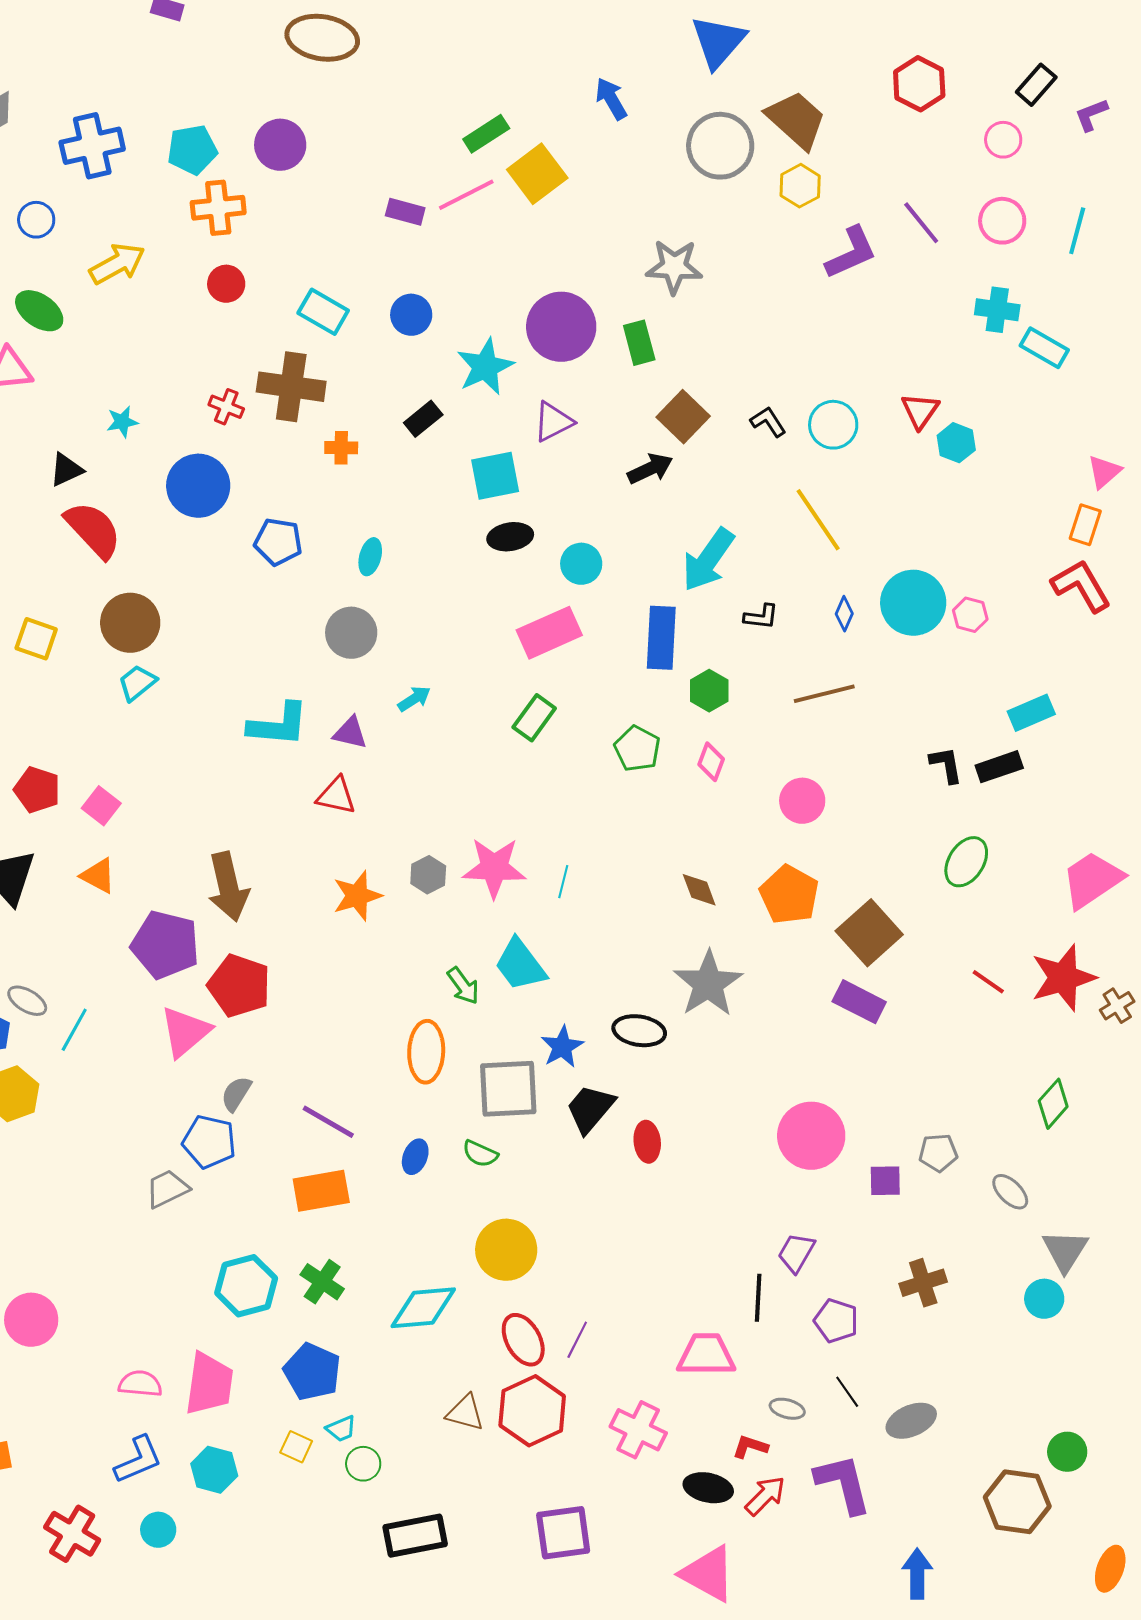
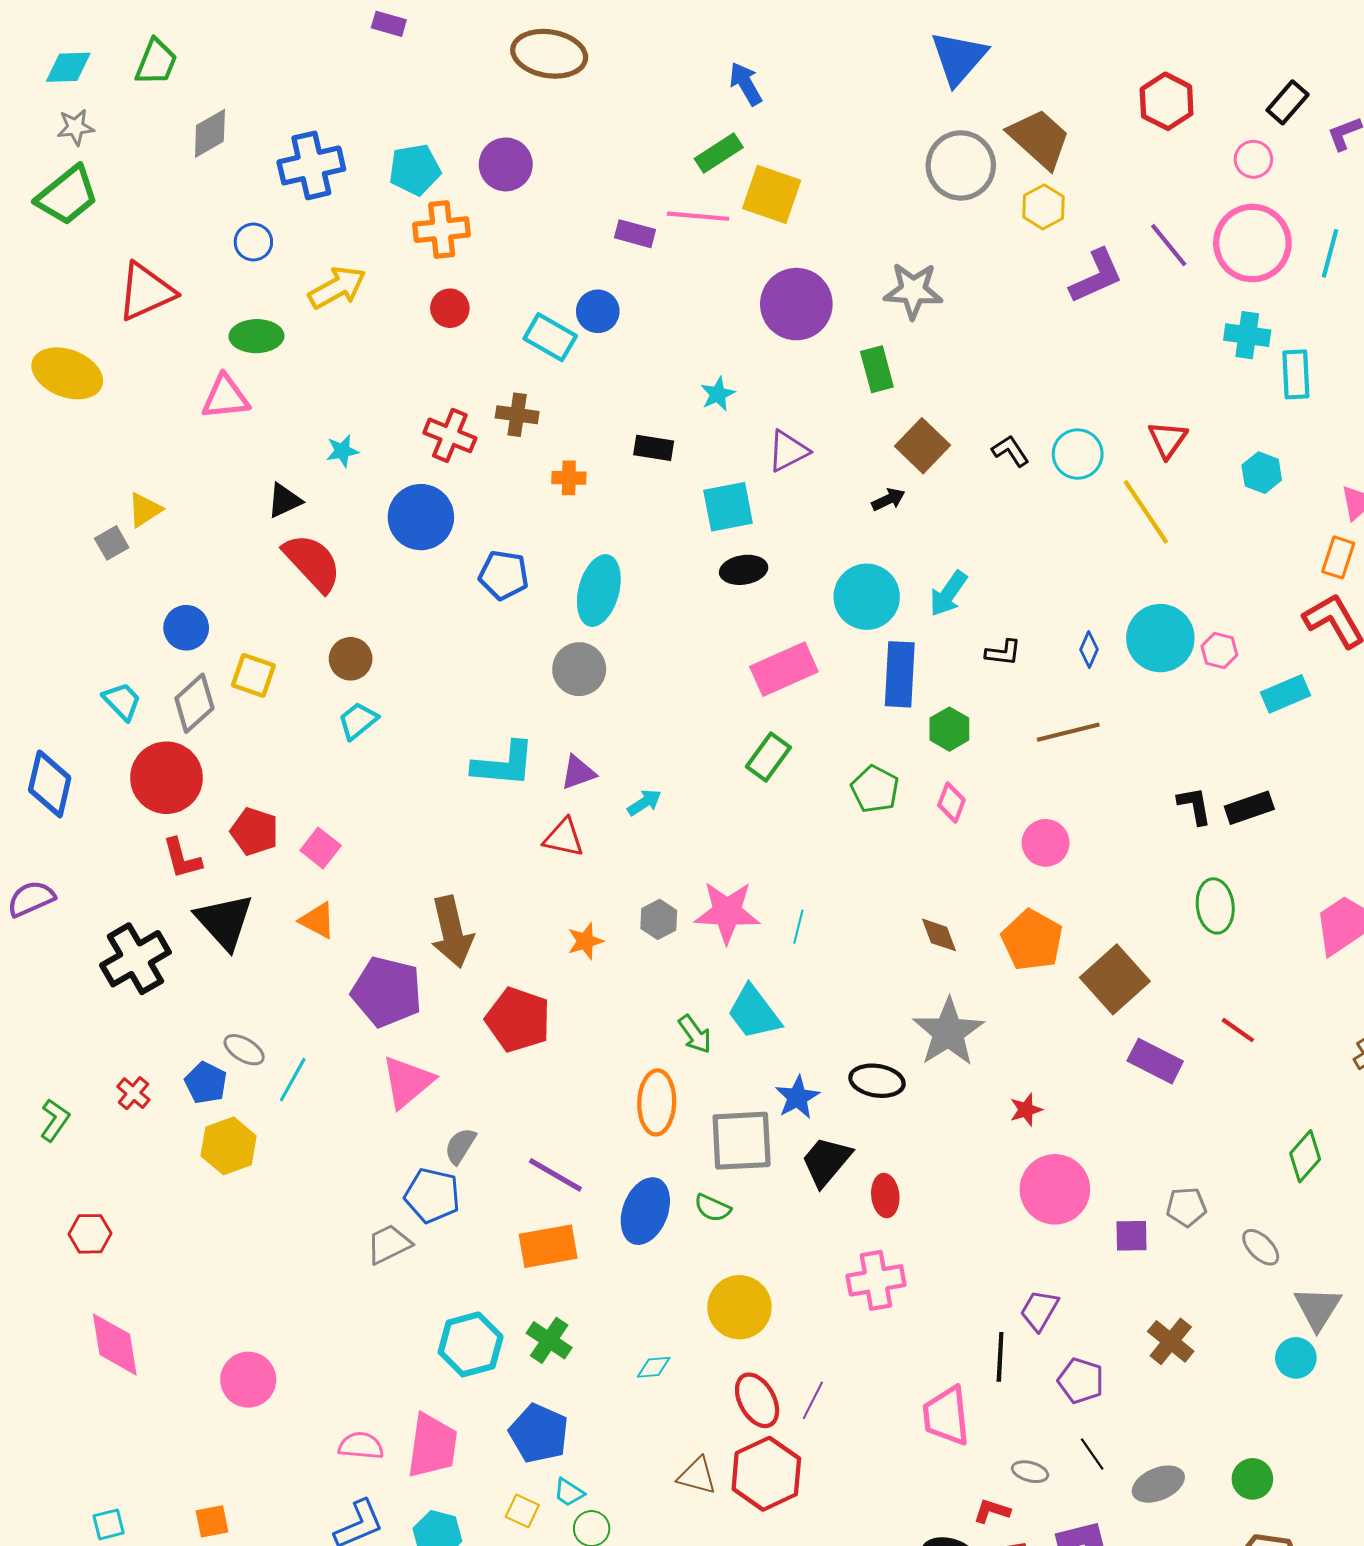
blue arrow: (611, 99) -> (746, 84), moved
yellow square: (537, 174) -> (772, 194), turned -34
pink line: (466, 195) -> (698, 216), turned 32
pink circle: (1002, 221) -> (1252, 243), size x1.6
green ellipse: (39, 311) -> (256, 336), turned -36
blue circle: (411, 315) -> (598, 311), moved
purple circle: (561, 327) -> (796, 304), moved
cyan rectangle: (1044, 348) -> (1296, 374), turned 57
cyan star: (485, 367) -> (718, 394), size x0.6
brown cross: (291, 387) -> (517, 415), size x0.6
red cross: (226, 407) -> (450, 435), size x1.4
black rectangle: (423, 419) -> (654, 448), turned 48
cyan hexagon: (956, 443) -> (1262, 473), moved
black arrow: (650, 469) -> (888, 500), size x0.7
yellow line: (818, 520) -> (1146, 512), moved
cyan ellipse: (370, 557) -> (599, 591), size x1.8
cyan arrow: (708, 560) -> (948, 594), size x0.7
cyan circle: (581, 564) -> (867, 597), moved, size x1.5
brown circle: (130, 623) -> (351, 659), size x0.7
cyan arrow: (414, 699) -> (644, 803), moved
cyan rectangle: (1031, 713) -> (1286, 694), moved
purple triangle: (350, 733) -> (578, 773), turned -33
green ellipse: (966, 862) -> (1215, 906), turned -39
orange star: (357, 896) -> (585, 941), size x0.7
red star: (1063, 978) -> (1026, 1110), moved, size x0.5
red pentagon: (239, 986) -> (518, 1020), moved
purple rectangle: (859, 1002) -> (1155, 1061), moved
blue ellipse: (415, 1157) -> (645, 1211), size x1.8
brown cross: (923, 1283) -> (1171, 1341), turned -33
cyan diamond: (423, 1308) -> (654, 1367), size x0.5
pink trapezoid: (706, 1355) -> (946, 1416), turned -96
cyan trapezoid: (341, 1429) -> (569, 1492), turned 56
pink cross: (638, 1430) -> (876, 1280), moved, turned -36
green circle: (1067, 1452) -> (1252, 1479), moved

